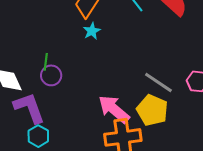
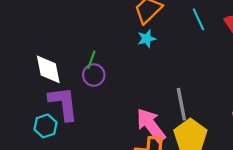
gray line: (158, 82) -> (181, 104), moved, turned 32
cyan hexagon: (38, 136) -> (46, 126), moved

